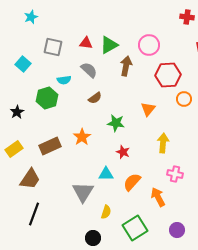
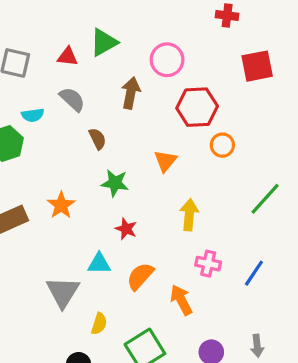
green triangle: (109, 45) -> (104, 42), moved
brown semicircle: (95, 98) -> (98, 139), moved, turned -80

